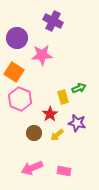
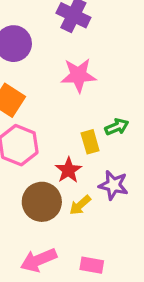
pink star: (42, 55) -> (78, 75), moved
brown circle: (34, 133) -> (42, 202), size x1.5

